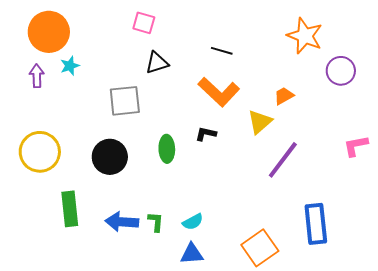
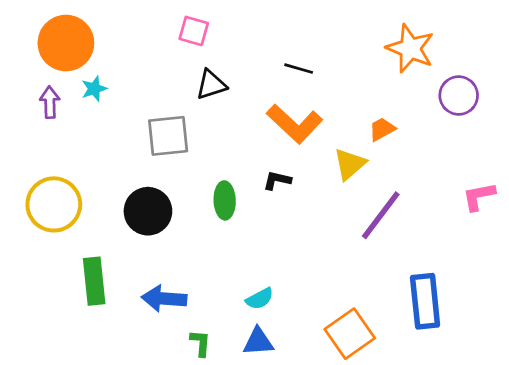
green L-shape: (156, 222) -> (200, 343), moved

